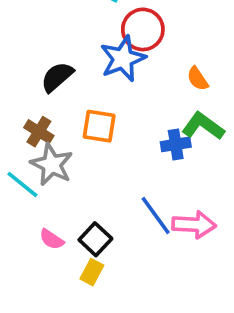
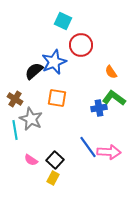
blue star: (123, 59) -> (54, 62), moved
brown cross: (39, 132) -> (15, 99), moved
cyan line: (22, 185) -> (15, 130), turned 42

